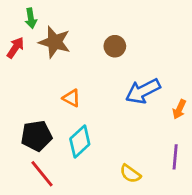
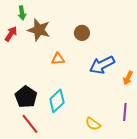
orange triangle: (71, 98) -> (58, 59), moved, turned -32
black pentagon: (36, 136) -> (26, 97), turned -30

